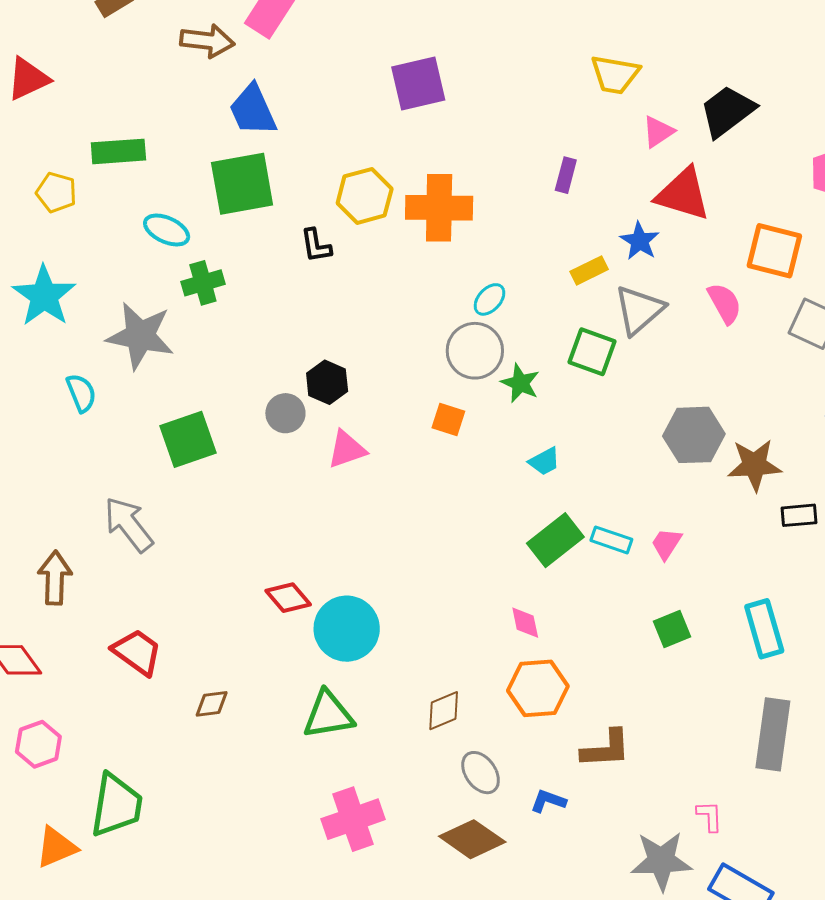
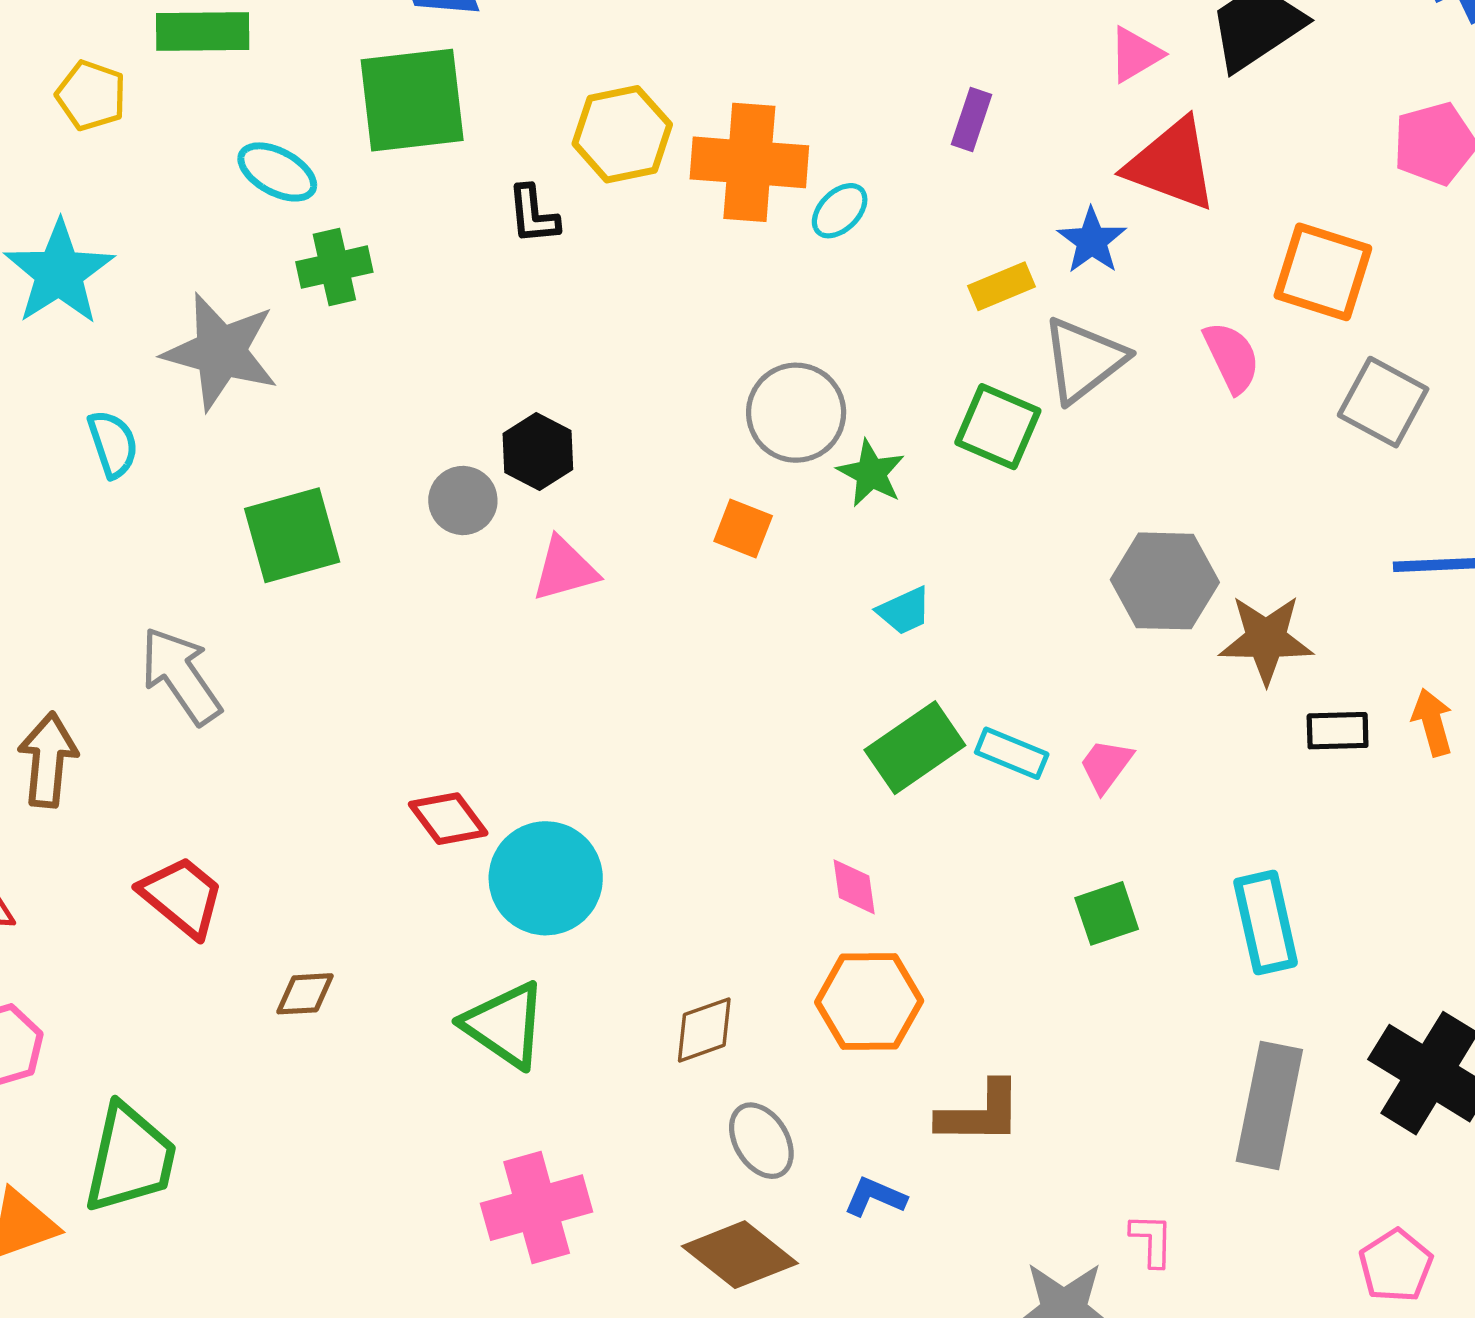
cyan ellipse: (489, 299) -> (840, 211), moved
green triangle: (328, 715) -> (505, 1025), turned 40

